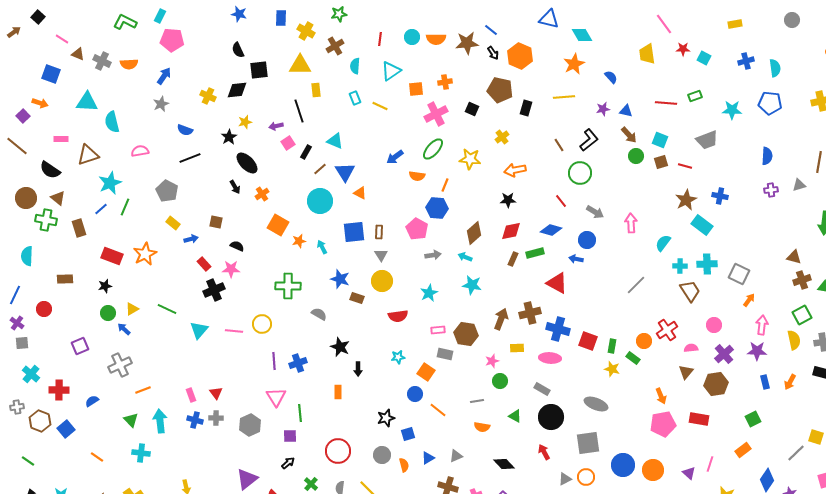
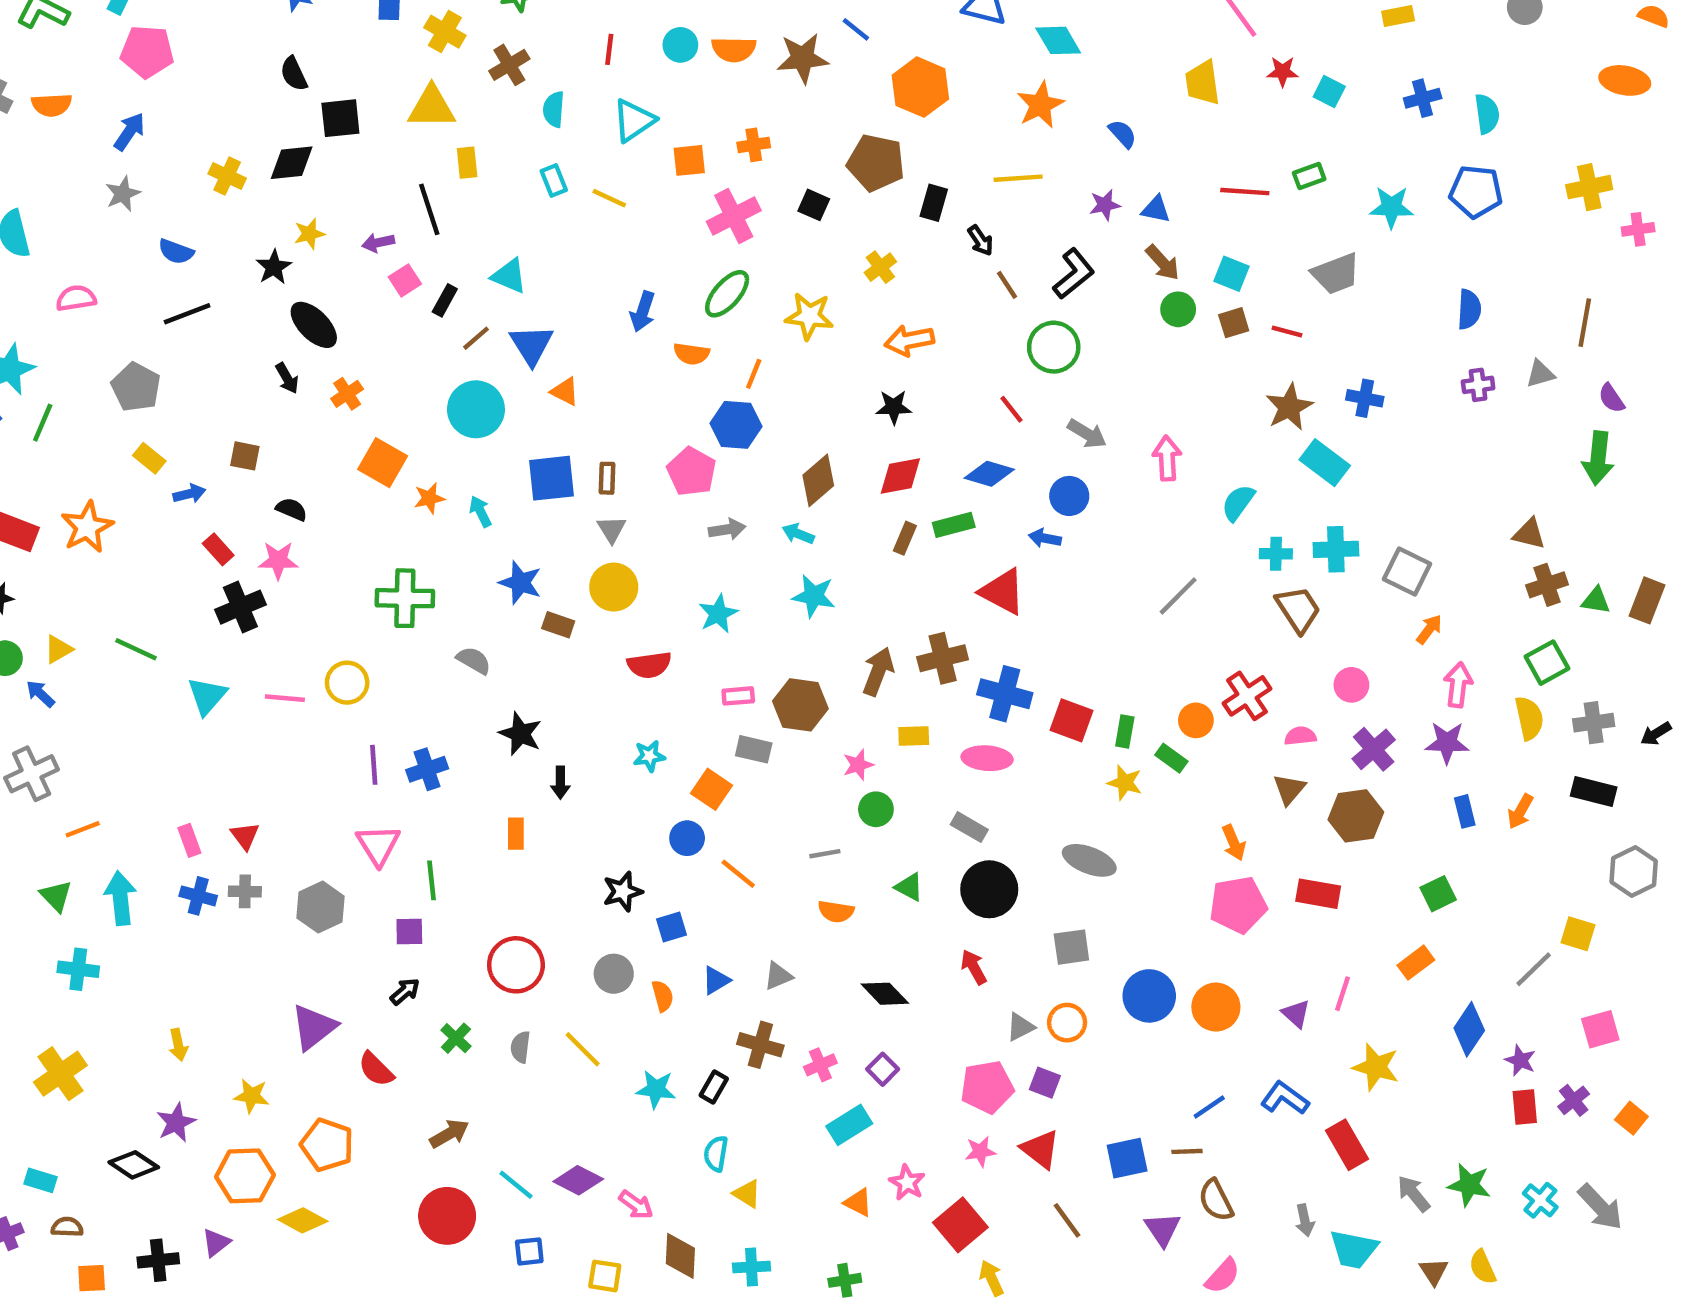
black arrow: (493, 53) -> (980, 240), moved
blue arrow: (395, 157) -> (643, 312), turned -36
gray square: (588, 443) -> (1071, 947), size x0.7

